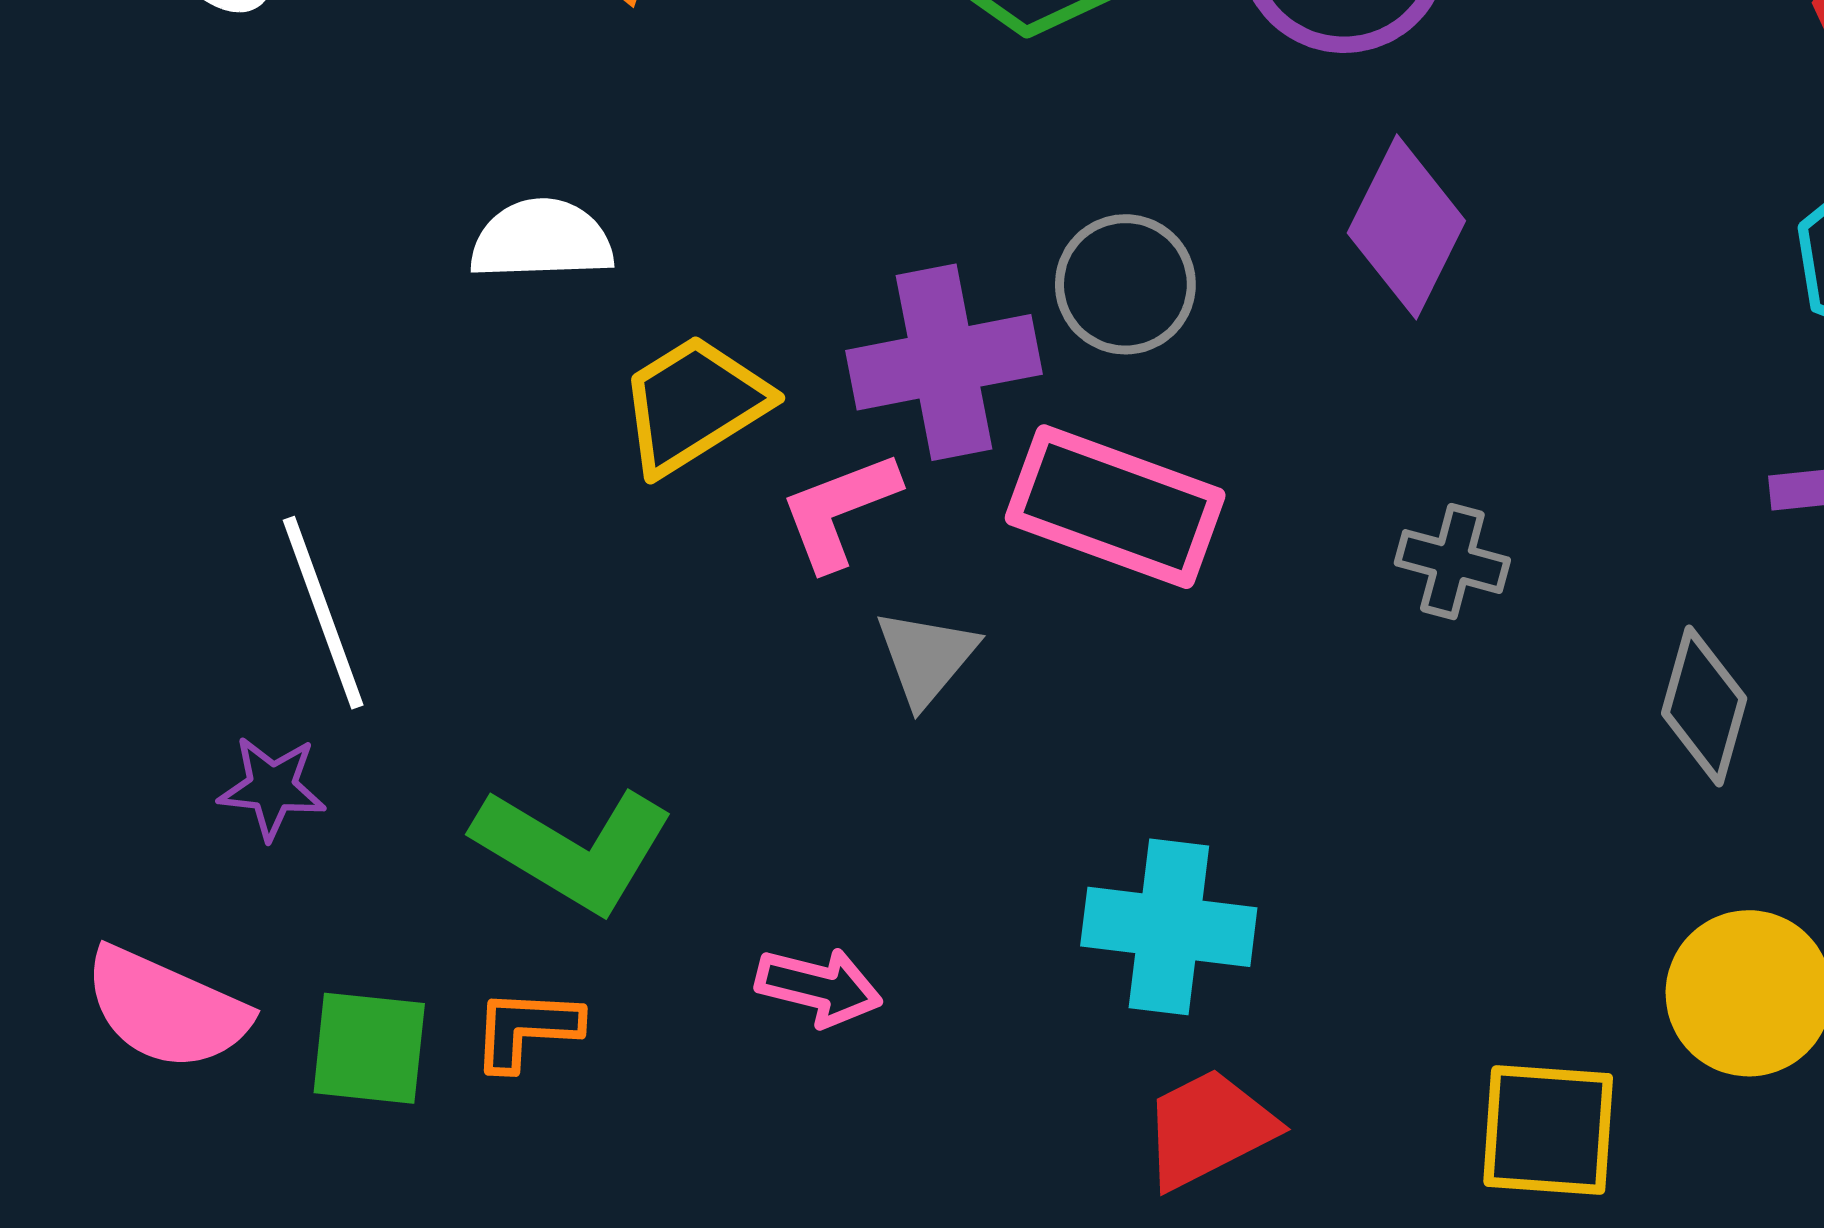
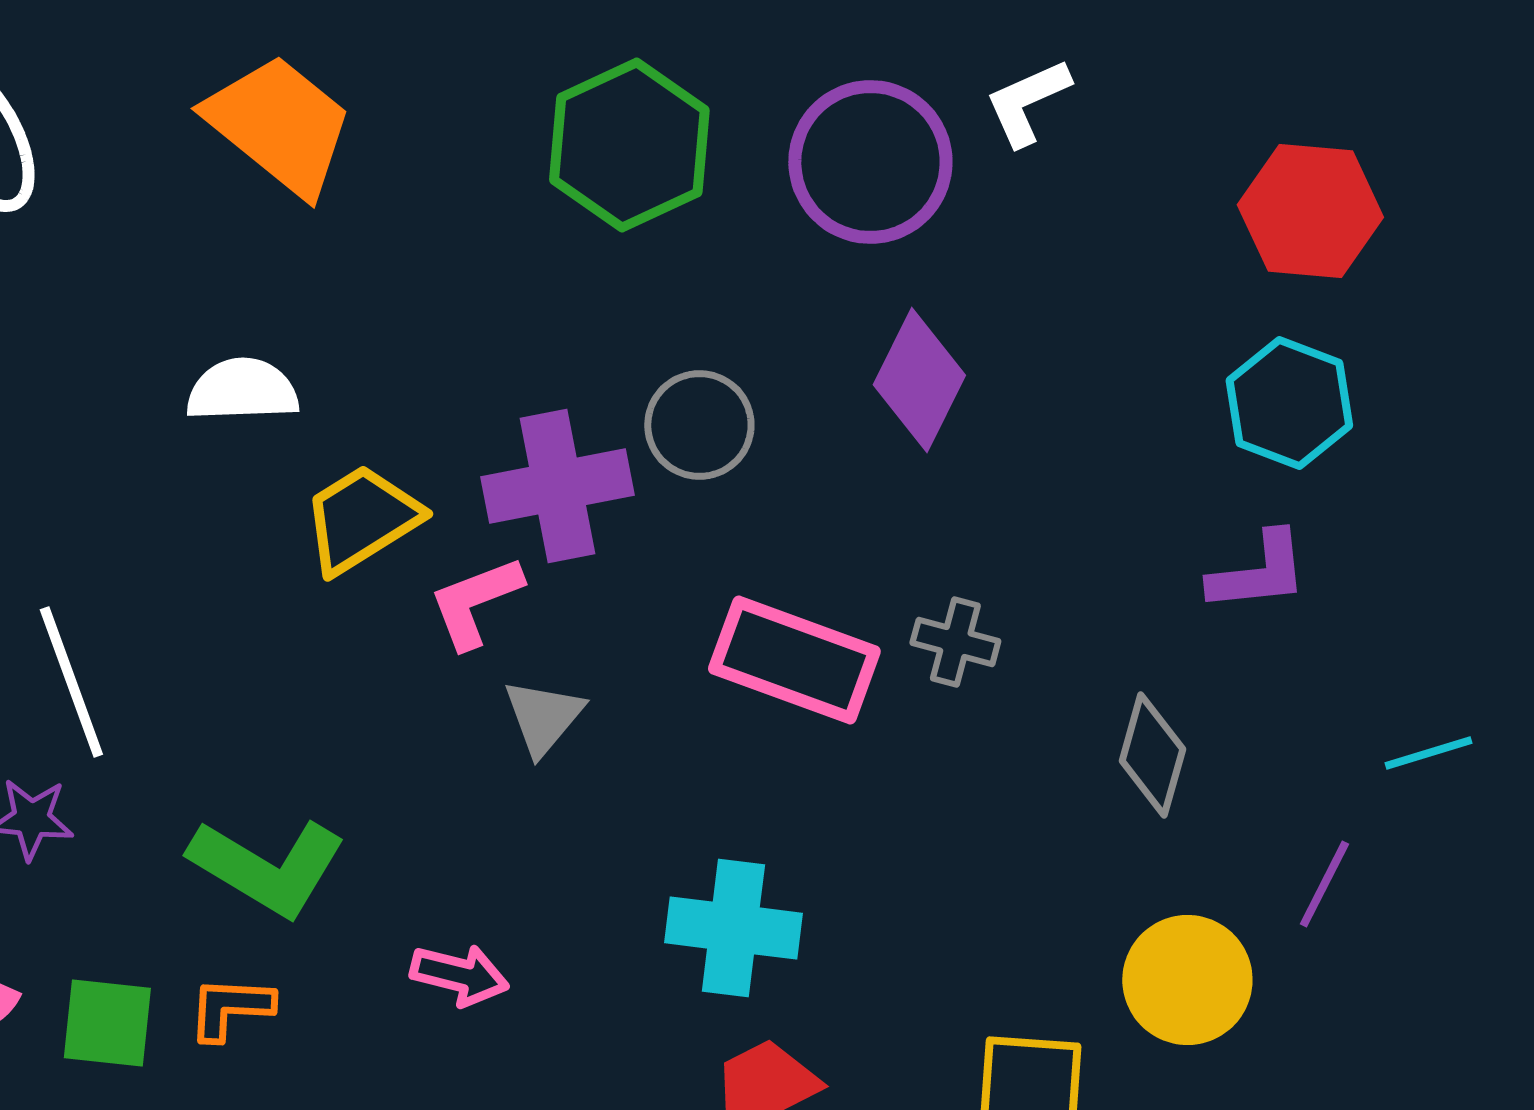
pink rectangle: (1115, 507) -> (794, 660), moved

